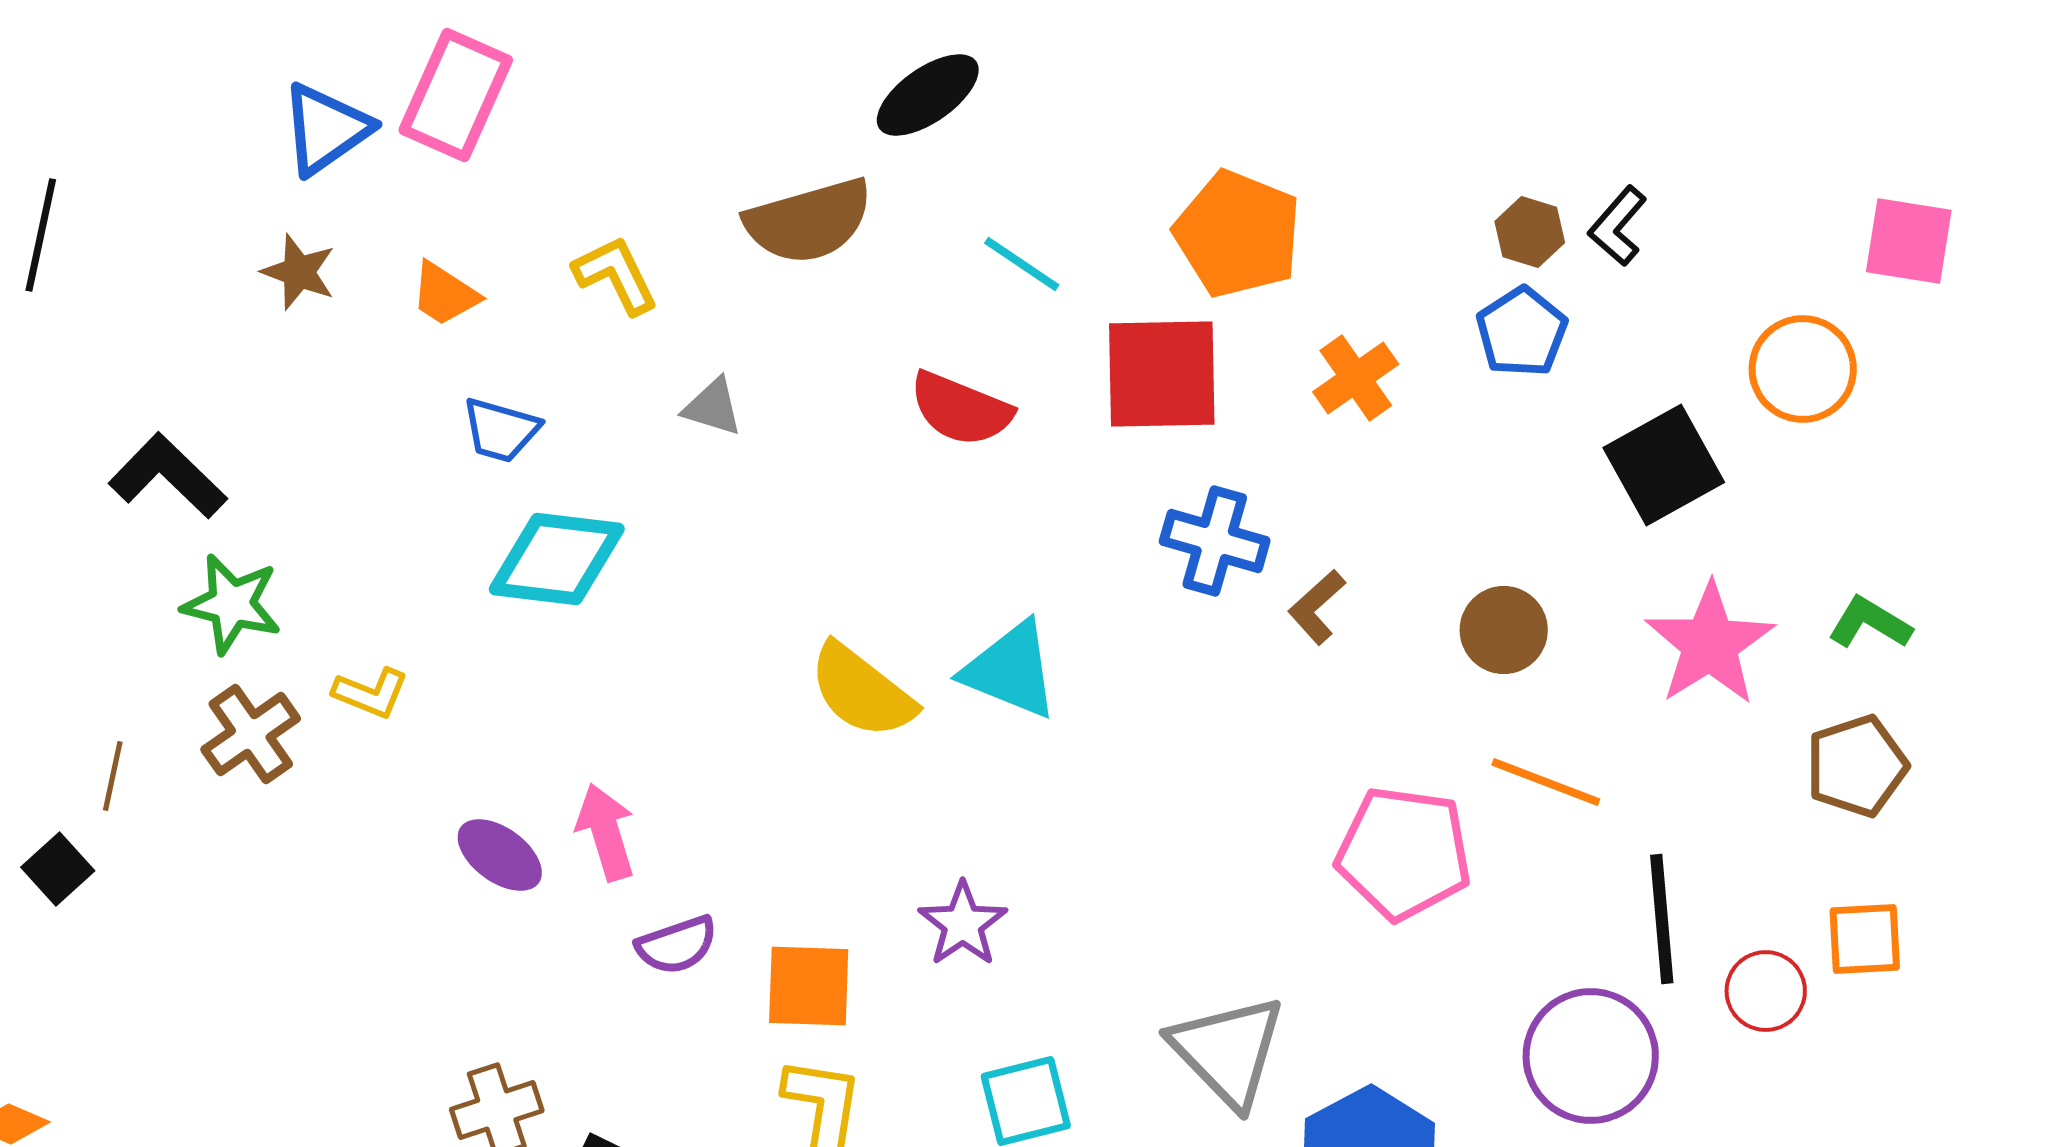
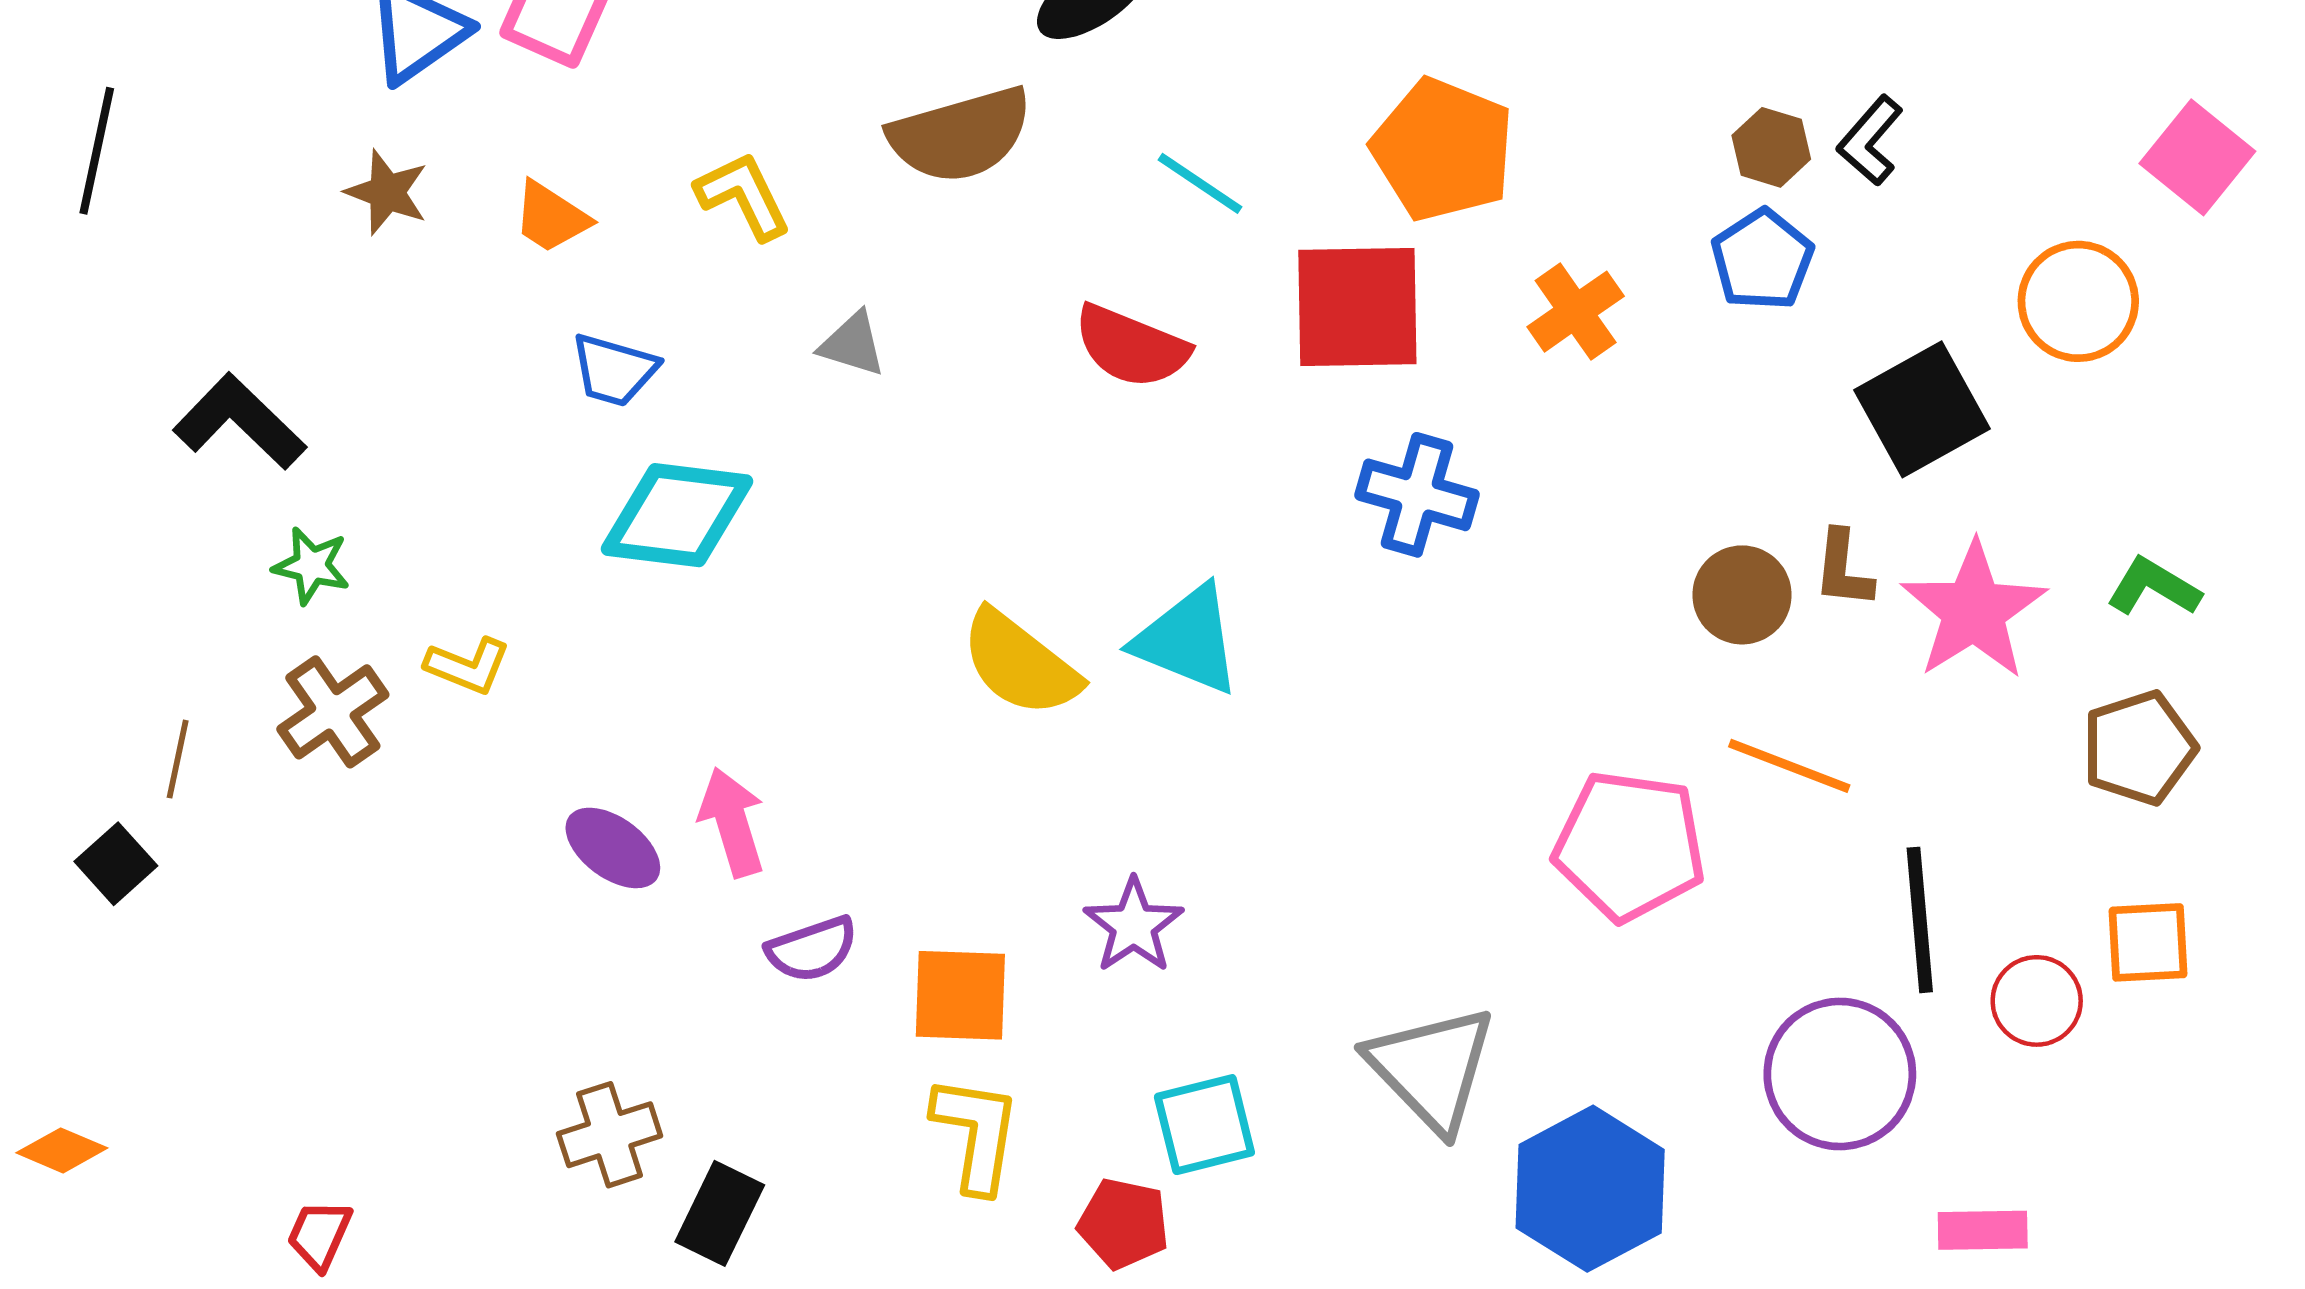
pink square: (1909, 241) -> (2197, 157), turned 30
green star: (232, 604) -> (312, 566), size x0.7
brown L-shape: (1317, 607) -> (1843, 569), moved, turned -42

